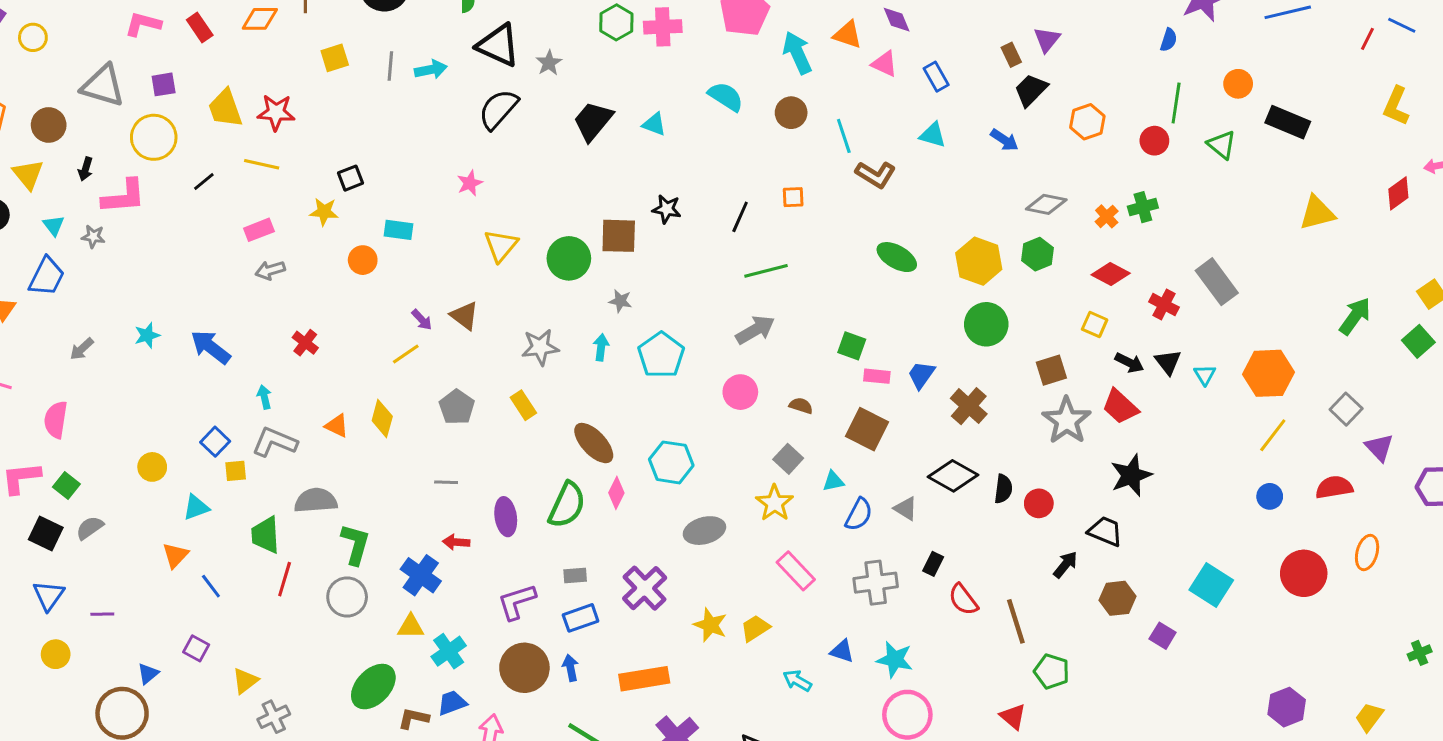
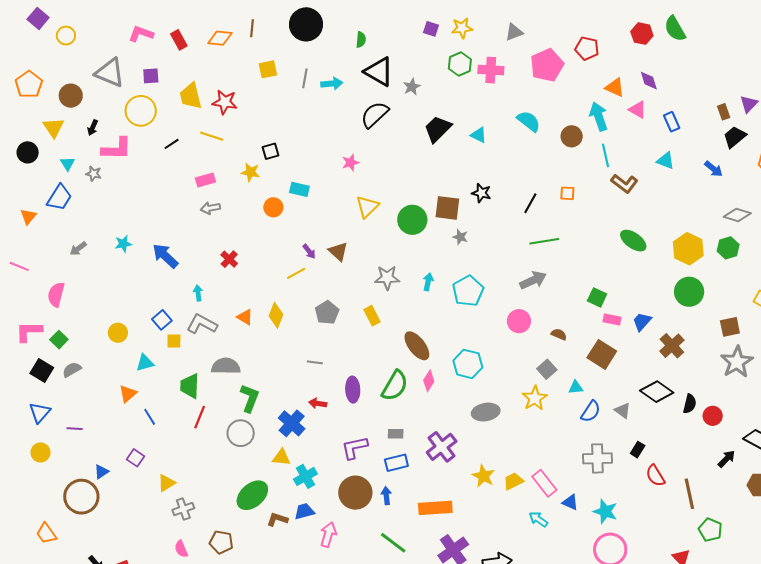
cyan arrow: (797, 53) -> (599, 116), moved
gray star: (620, 301) -> (460, 237), moved
pink rectangle: (796, 571) -> (544, 483), moved

